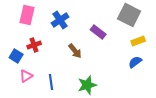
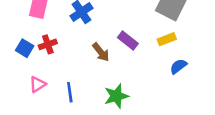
purple rectangle: (98, 32) -> (128, 40), moved
yellow rectangle: (138, 41) -> (167, 39), moved
blue square: (16, 56) -> (25, 48), moved

